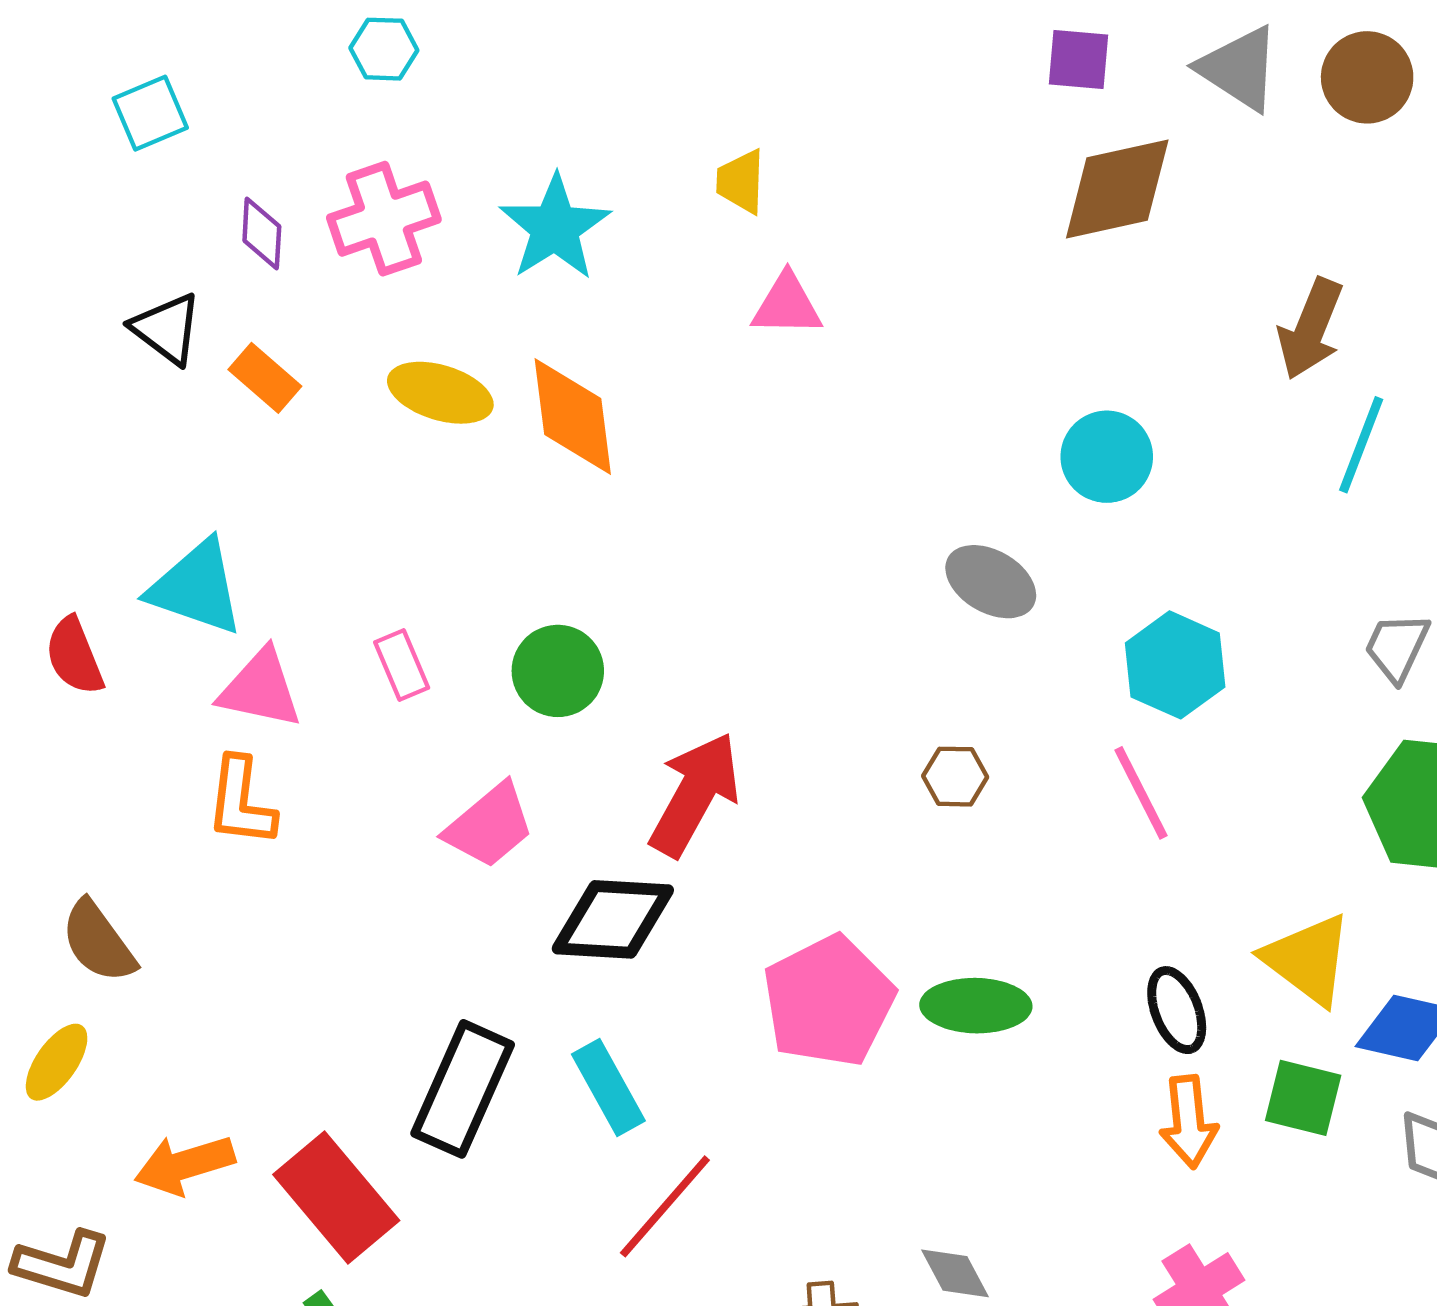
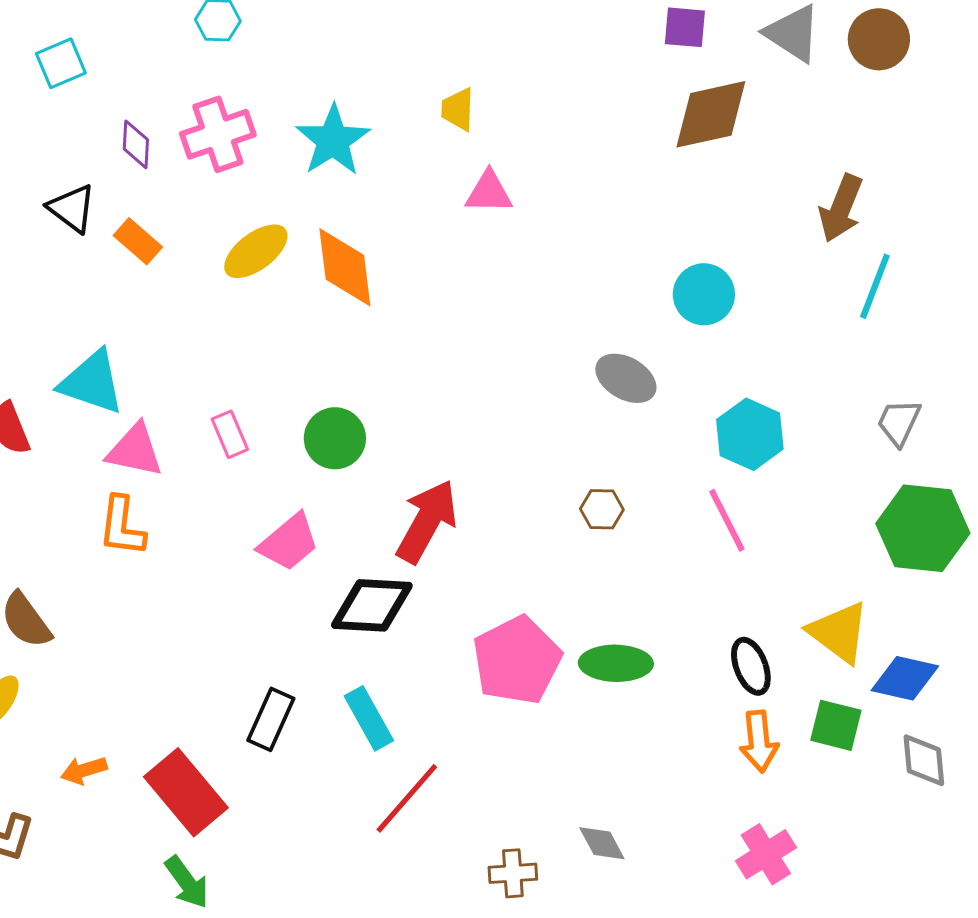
yellow ellipse: (440, 393) -> (256, 251), turned -54
black rectangle: (463, 1089) -> (271, 719), size x0.7
orange arrow: (184, 1165) -> (84, 770), size x0.7

